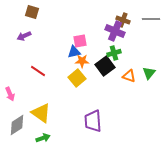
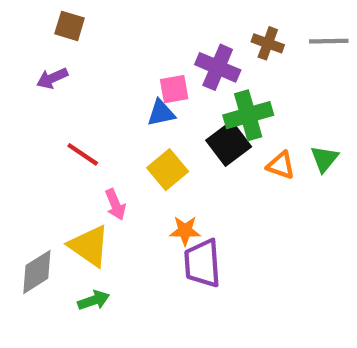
purple cross: (115, 31) -> (218, 67), moved
green cross: (114, 53) -> (248, 115), size x1.5
orange star: (82, 61) -> (185, 231), moved
pink arrow: (10, 94) -> (115, 204), moved

